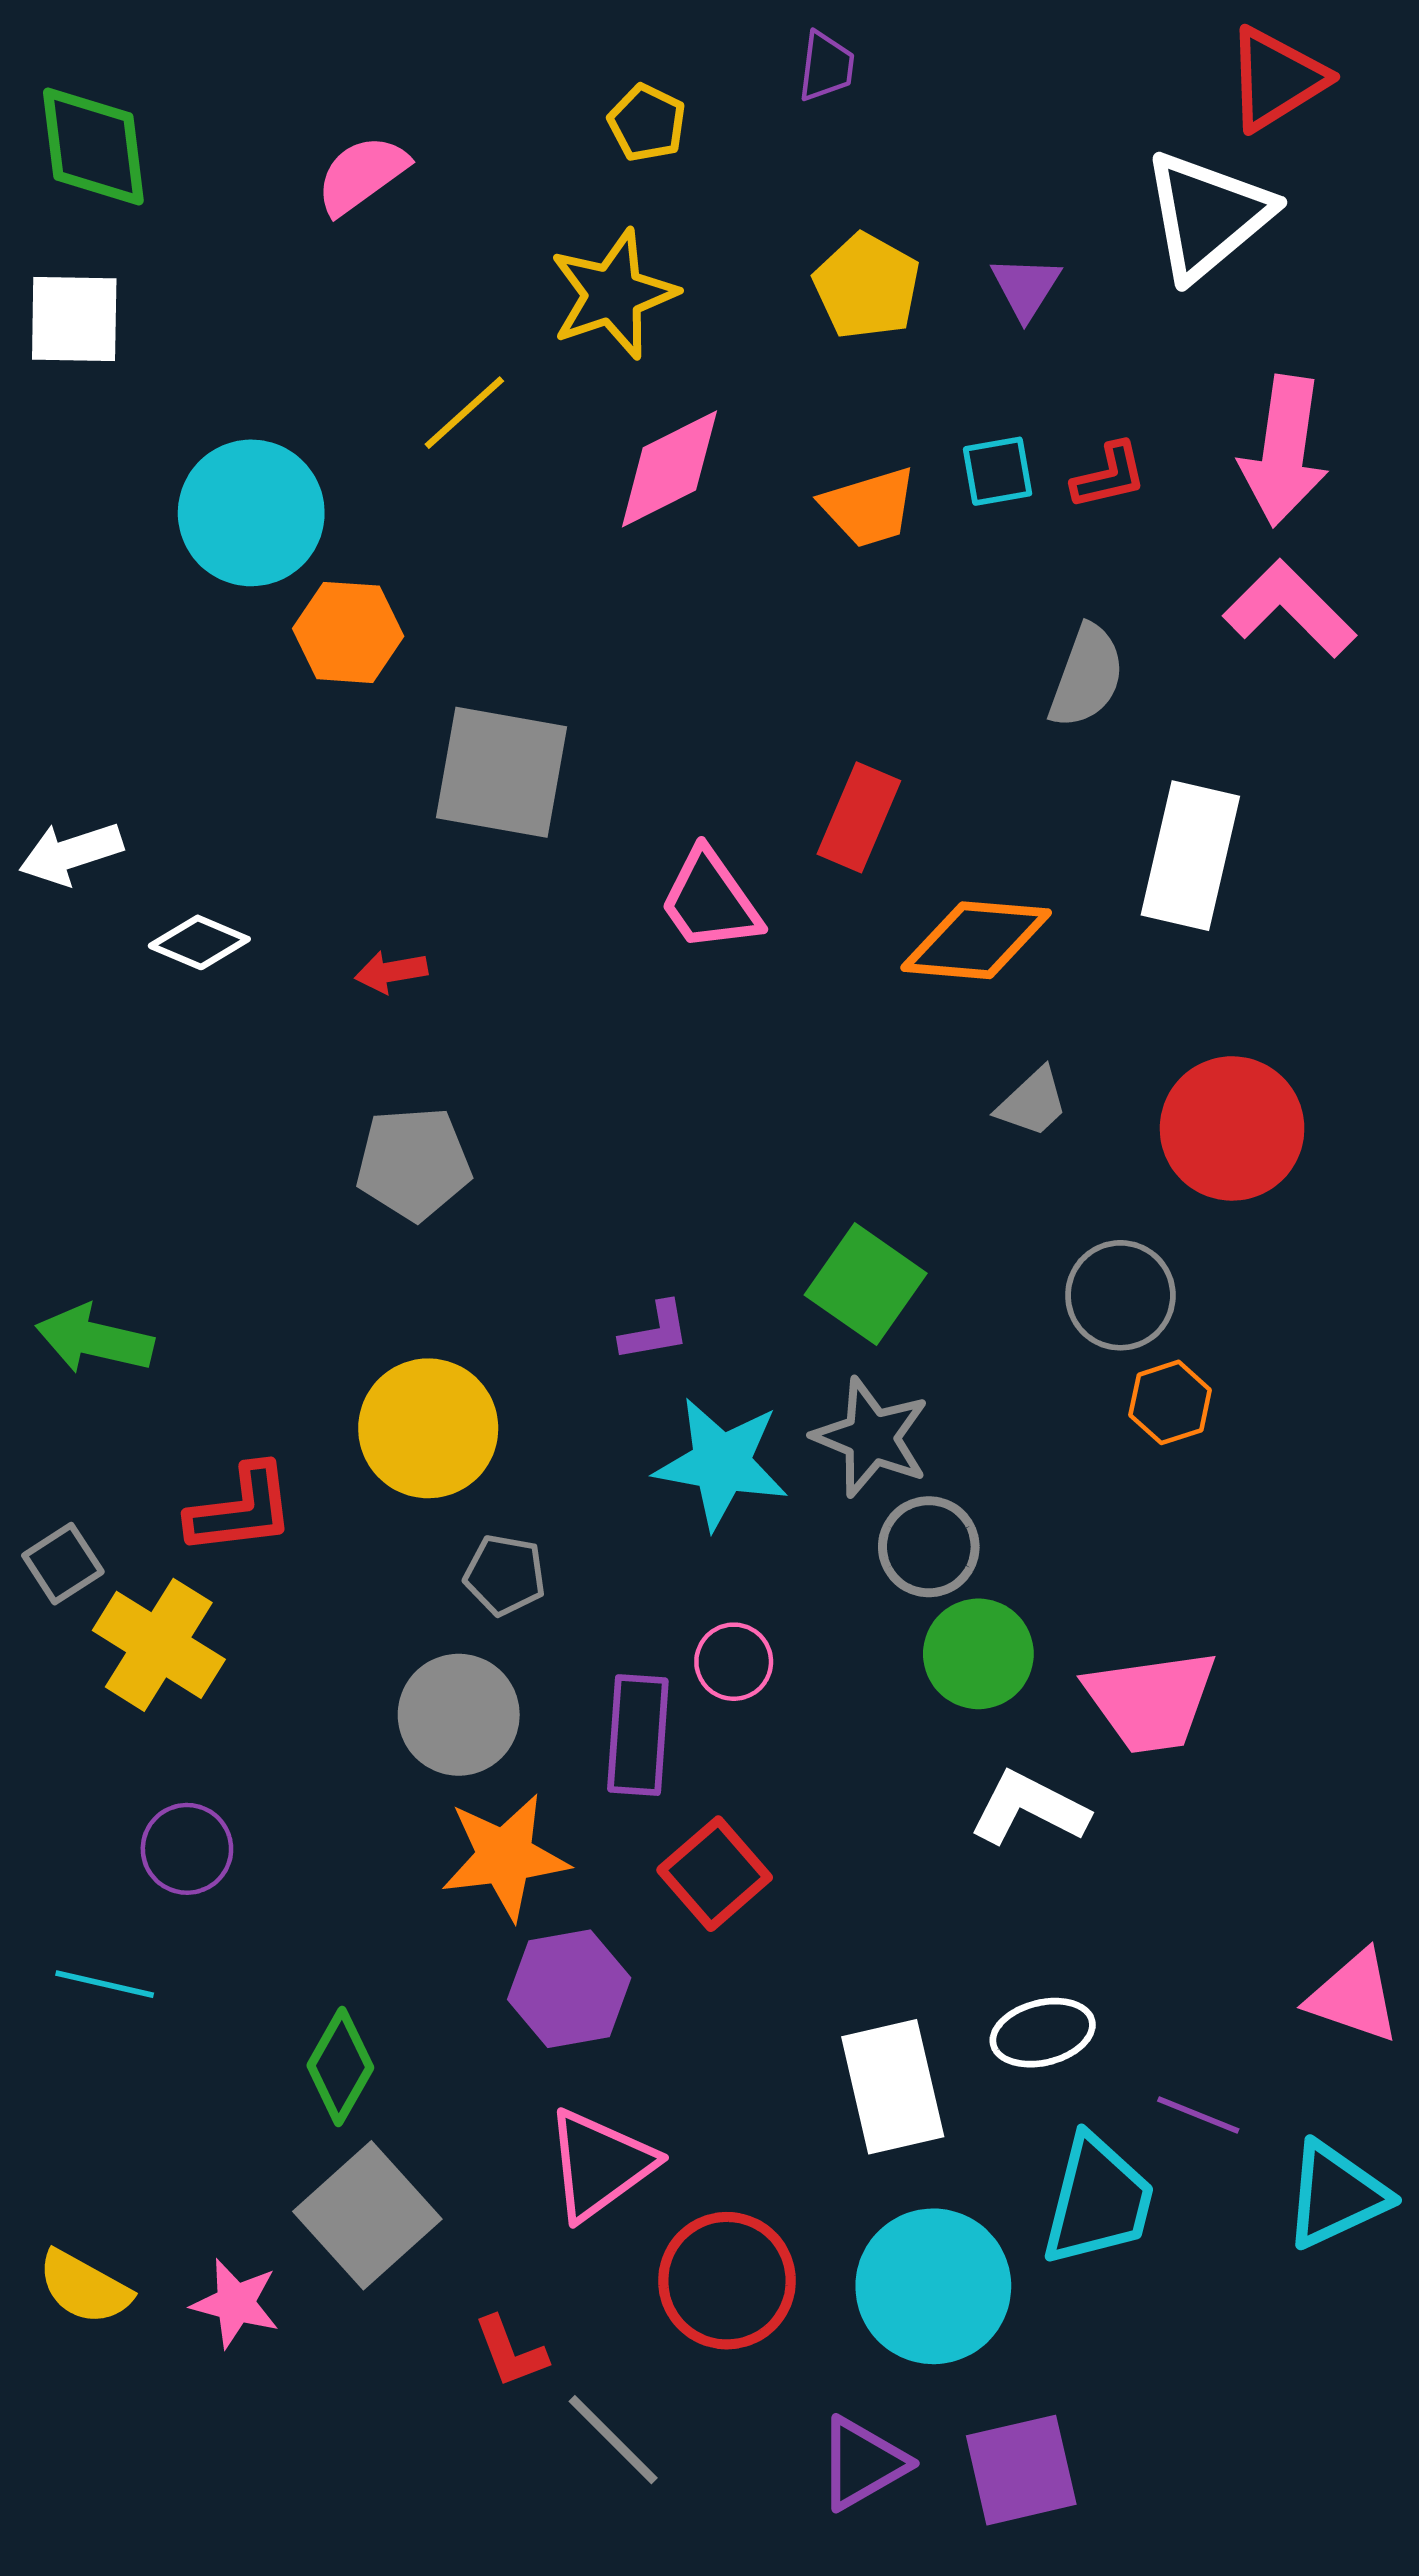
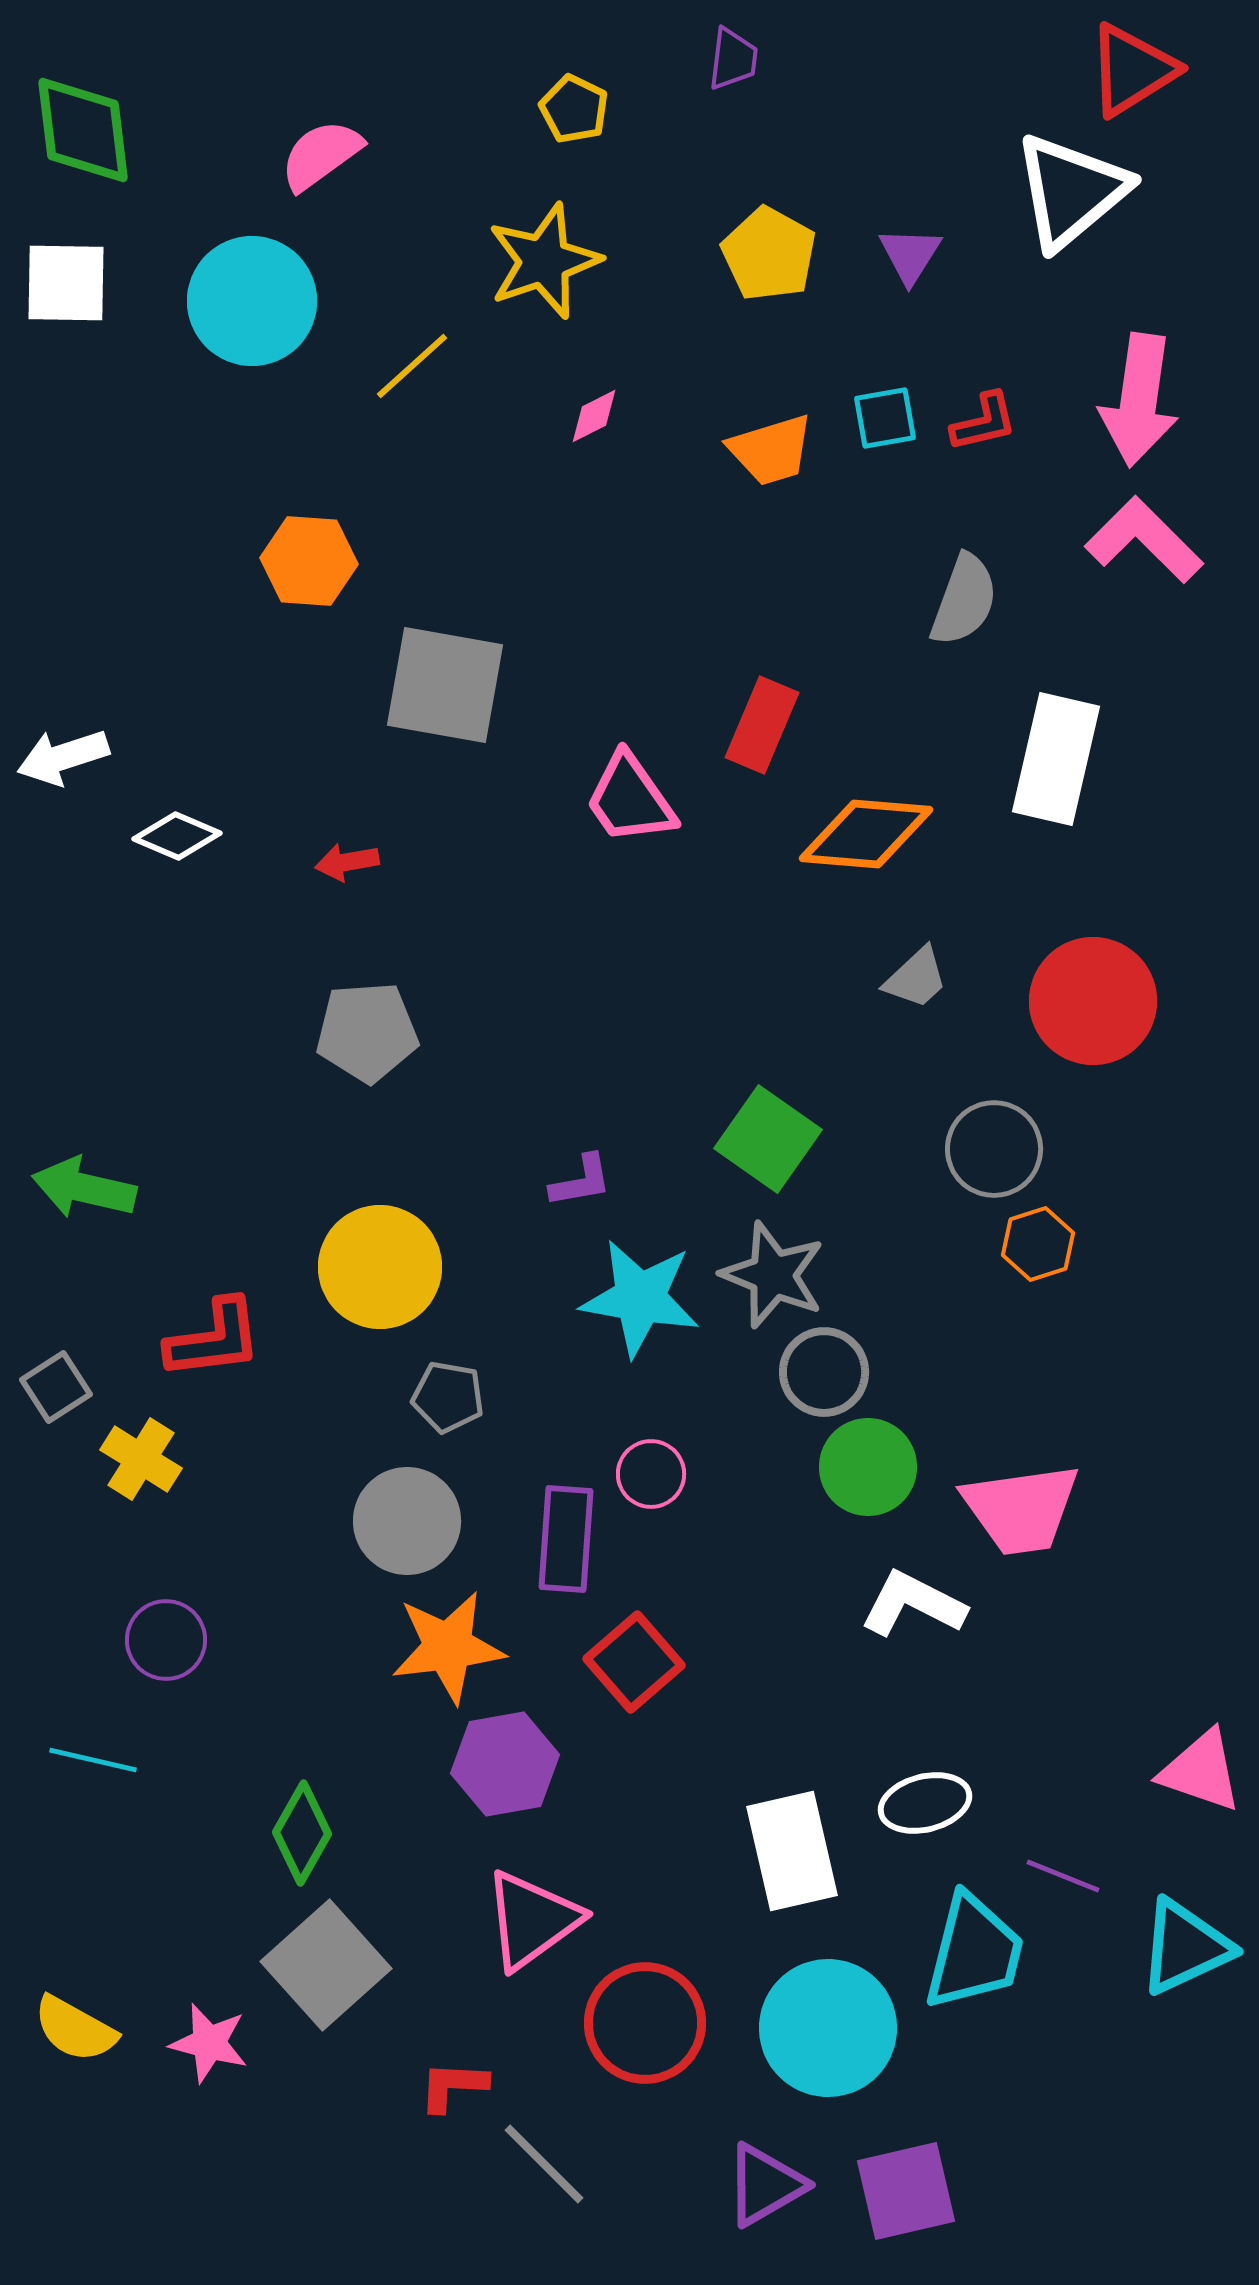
pink diamond: (669, 469) -> (594, 416), size x0.5
cyan circle: (251, 513) -> (252, 301), moved
yellow cross: (159, 1645) -> (141, 1459), size x0.7
red L-shape: (511, 2352) -> (453, 2086), turned 114

